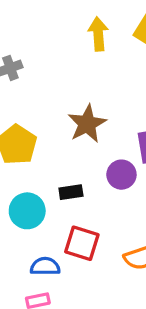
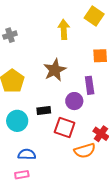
yellow arrow: (98, 34) -> (64, 29), moved
red square: (82, 243) -> (65, 128), moved

